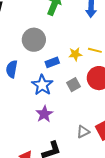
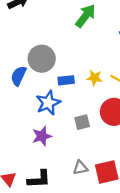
gray circle: (34, 40) -> (42, 59), moved
gray square: (74, 85) -> (82, 122), moved

